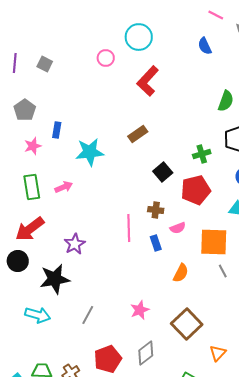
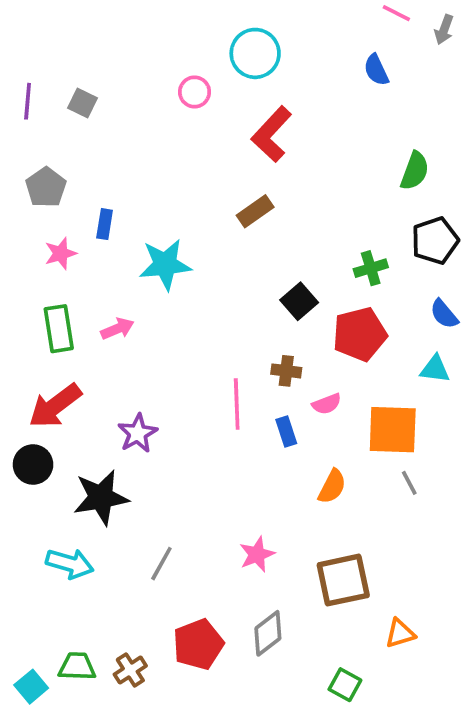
brown rectangle: (138, 134) -> (255, 211), moved
brown square: (187, 324) -> (343, 580), turned 32
orange triangle: (218, 353) -> (400, 633), turned 30

